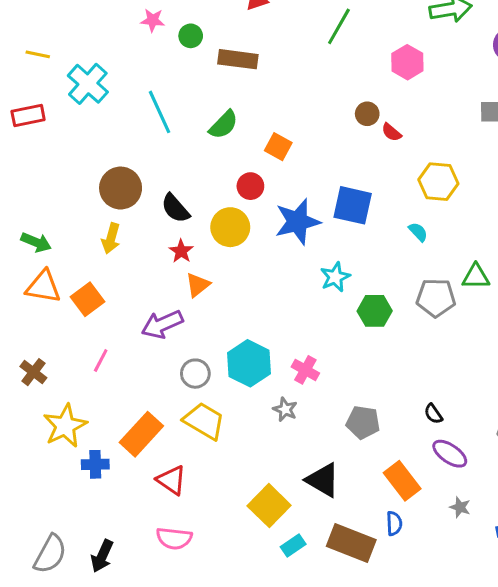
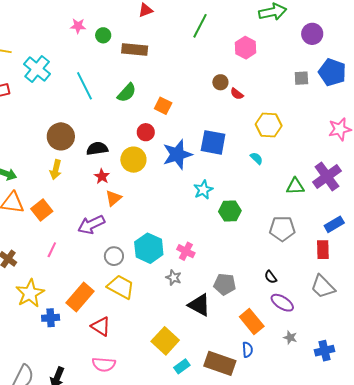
black semicircle: (175, 208) -> (97, 149), turned 125
gray pentagon: (436, 298) -> (282, 229), moved
black triangle: (323, 480) -> (199, 305), moved

